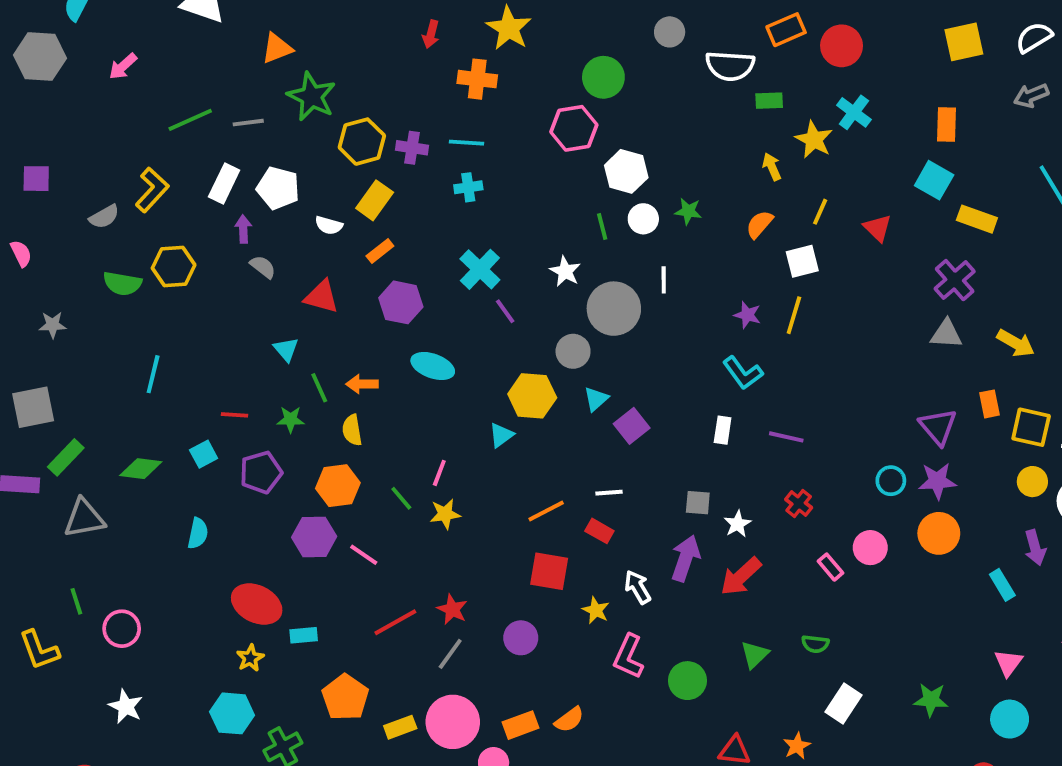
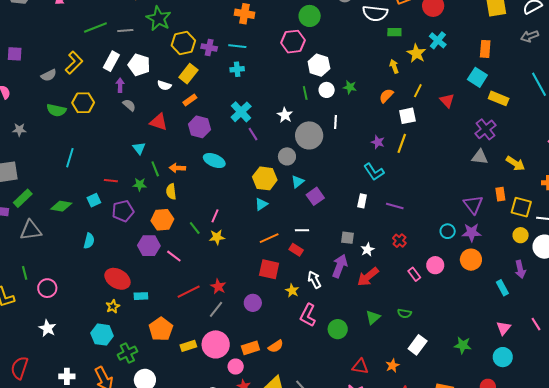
cyan triangle: (501, 435) -> (261, 204), moved

